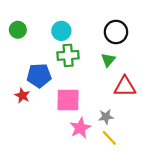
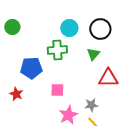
cyan circle: (61, 31) -> (69, 28), moved
red star: (22, 96) -> (16, 94), moved
pink square: (68, 100) -> (57, 90), size x0.6

